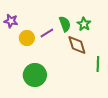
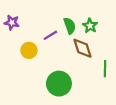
yellow circle: (27, 38) -> (29, 50), moved
green circle: (35, 75) -> (59, 84), moved

